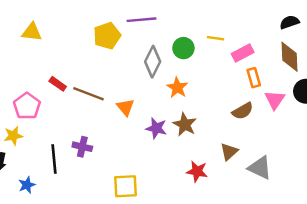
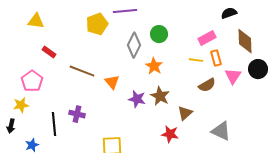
black semicircle: (289, 22) -> (229, 13), moved
yellow line: (216, 38) -> (196, 60), moved
red rectangle: (58, 84) -> (49, 52), moved
brown triangle: (229, 152) -> (185, 113), moved

